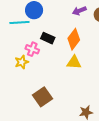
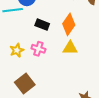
pink cross: (32, 49) -> (38, 49), moved
brown square: (43, 97) -> (25, 84), moved

